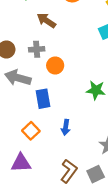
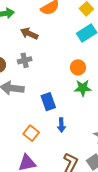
orange circle: (55, 65) -> (78, 67), moved
blue rectangle: (43, 99) -> (48, 102), moved

